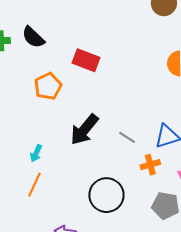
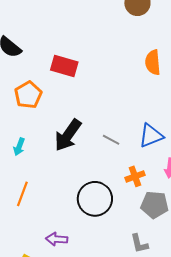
cyan arrow: (36, 153) -> (19, 147), moved
orange cross: (150, 165) -> (135, 176), moved

